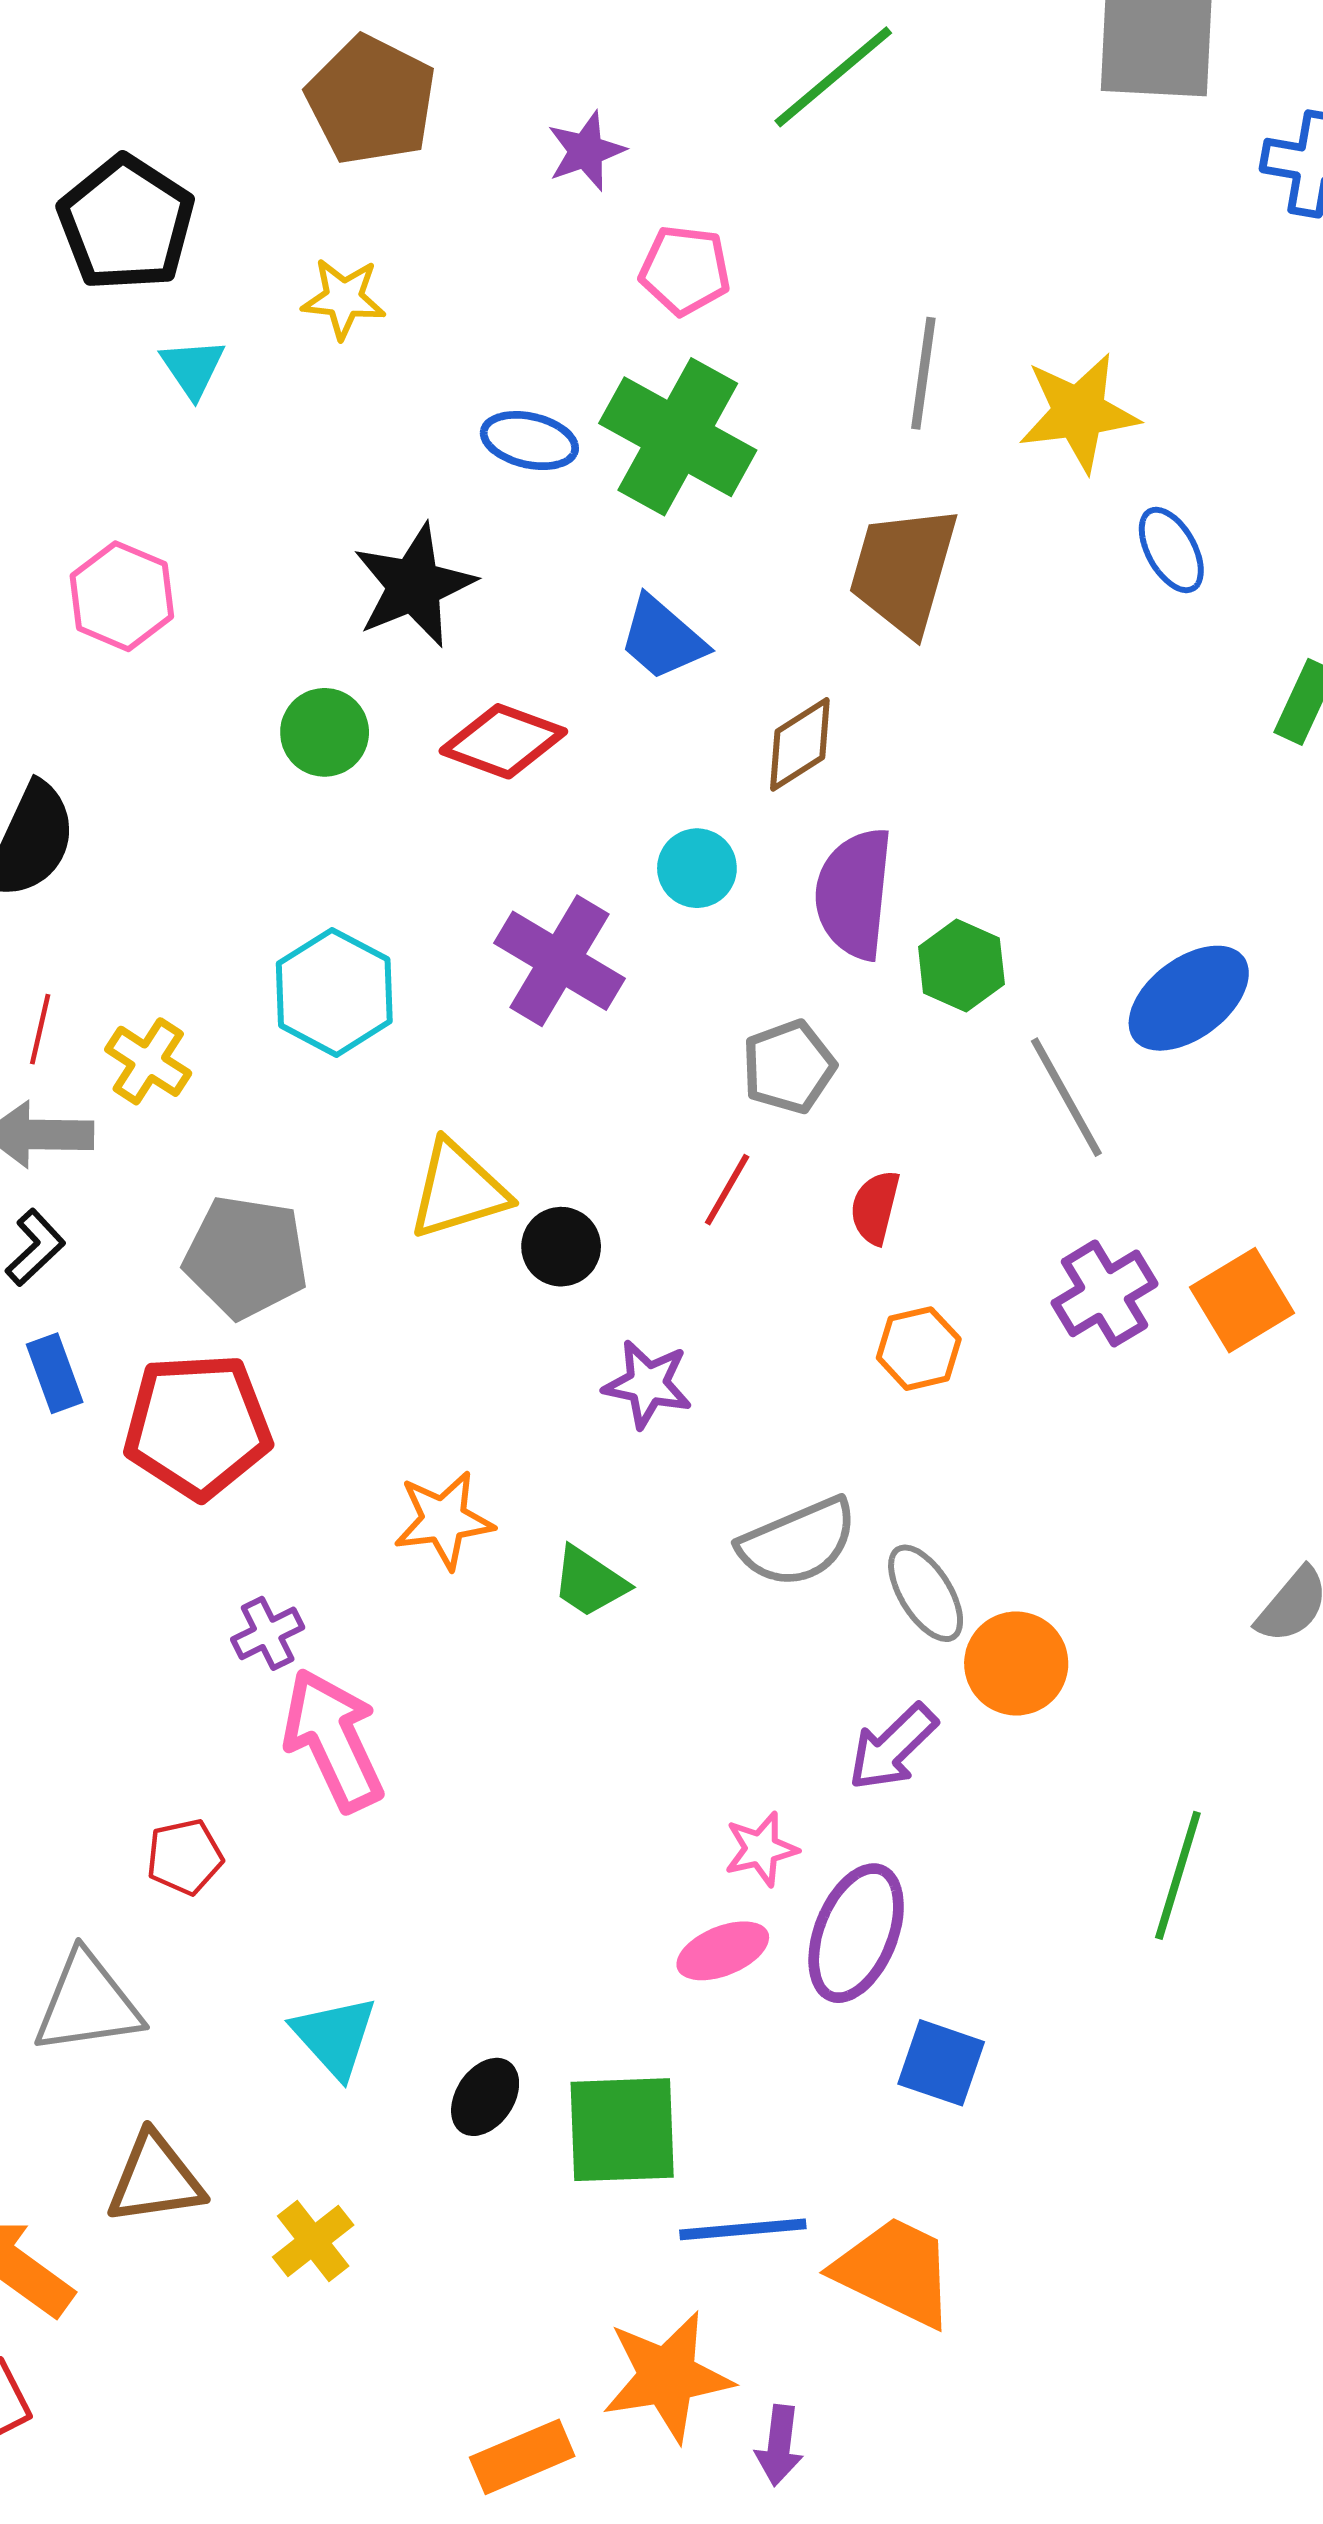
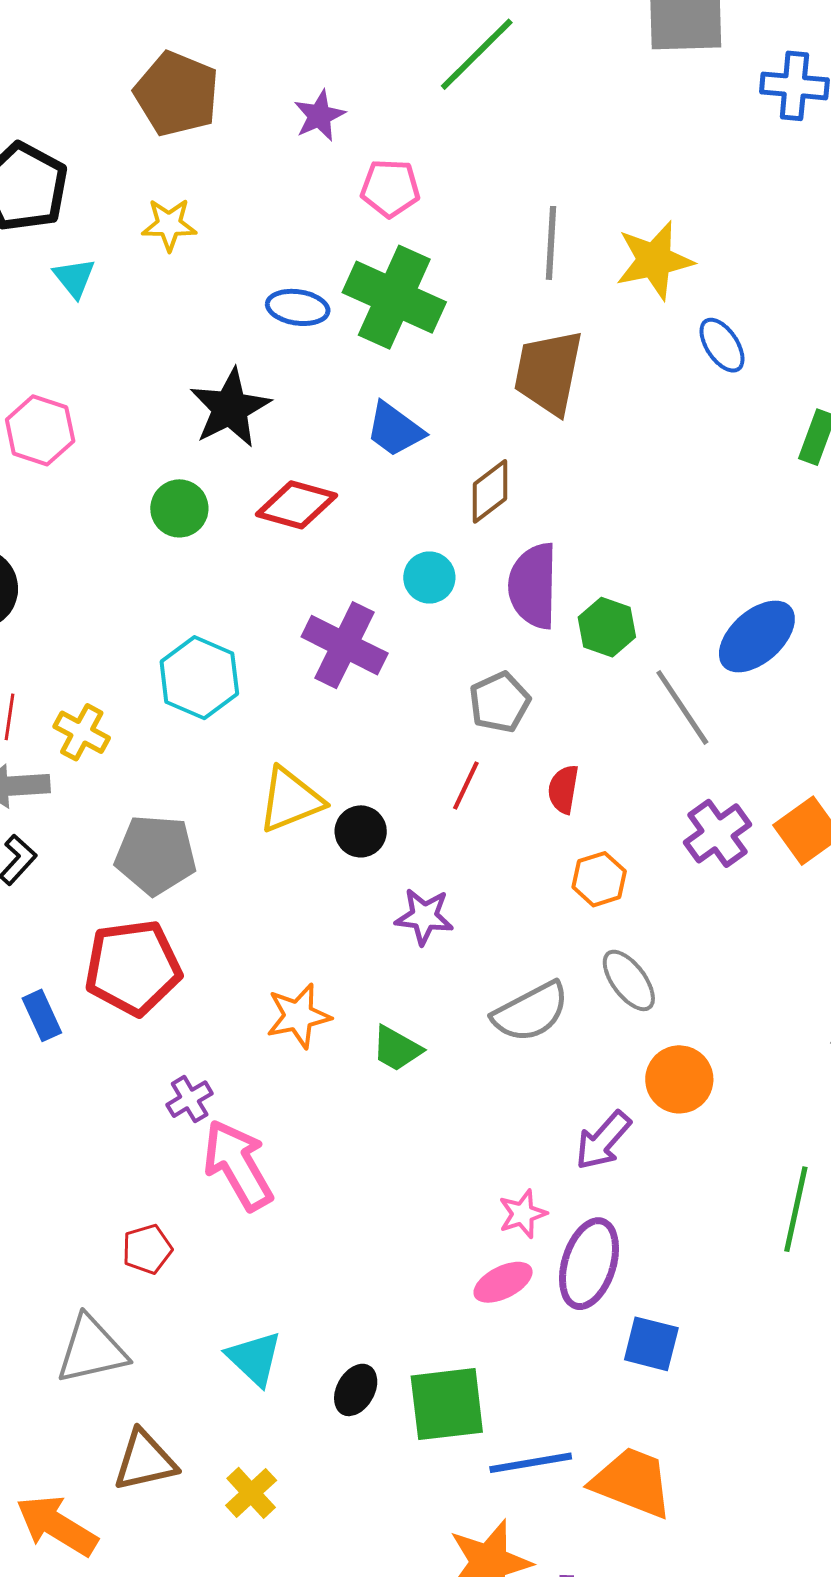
blue rectangle: (55, 1373) -> (42, 1015), moved
gray ellipse: (926, 1593) -> (629, 980), moved

